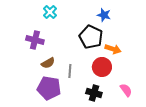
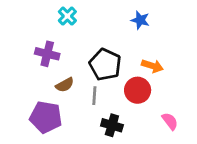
black pentagon: (91, 37) -> (105, 65), moved
purple pentagon: (49, 88) -> (46, 117), moved
black cross: (94, 93) -> (112, 125), moved

